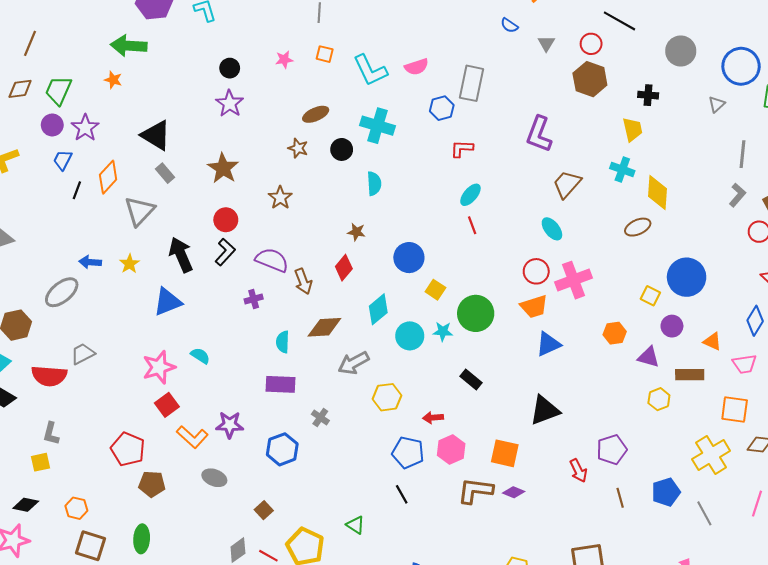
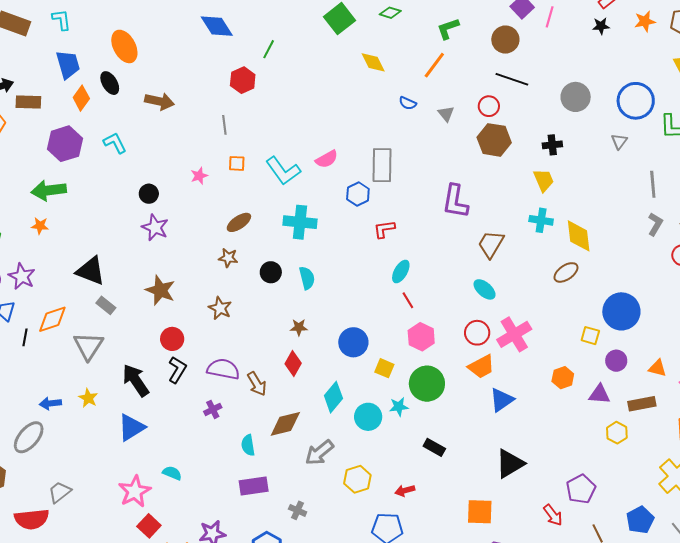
black circle: (342, 149) -> (271, 272), moved
orange diamond: (108, 177) -> (52, 319), turned 40
pink hexagon: (451, 450) -> (421, 337), moved

